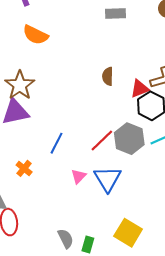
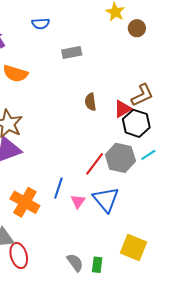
gray rectangle: (116, 13) -> (72, 53), moved
blue line: (56, 143) -> (58, 188), moved
orange cross: (24, 168) -> (25, 202), size x1.8

